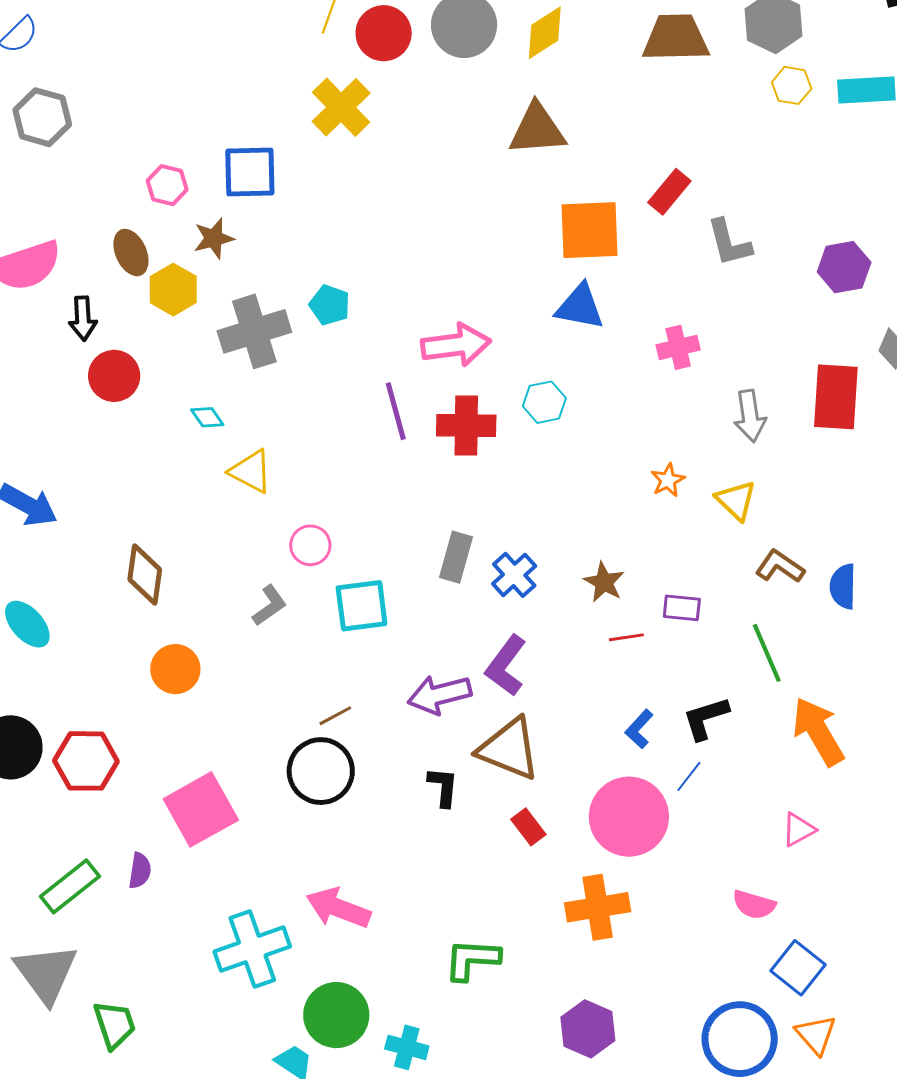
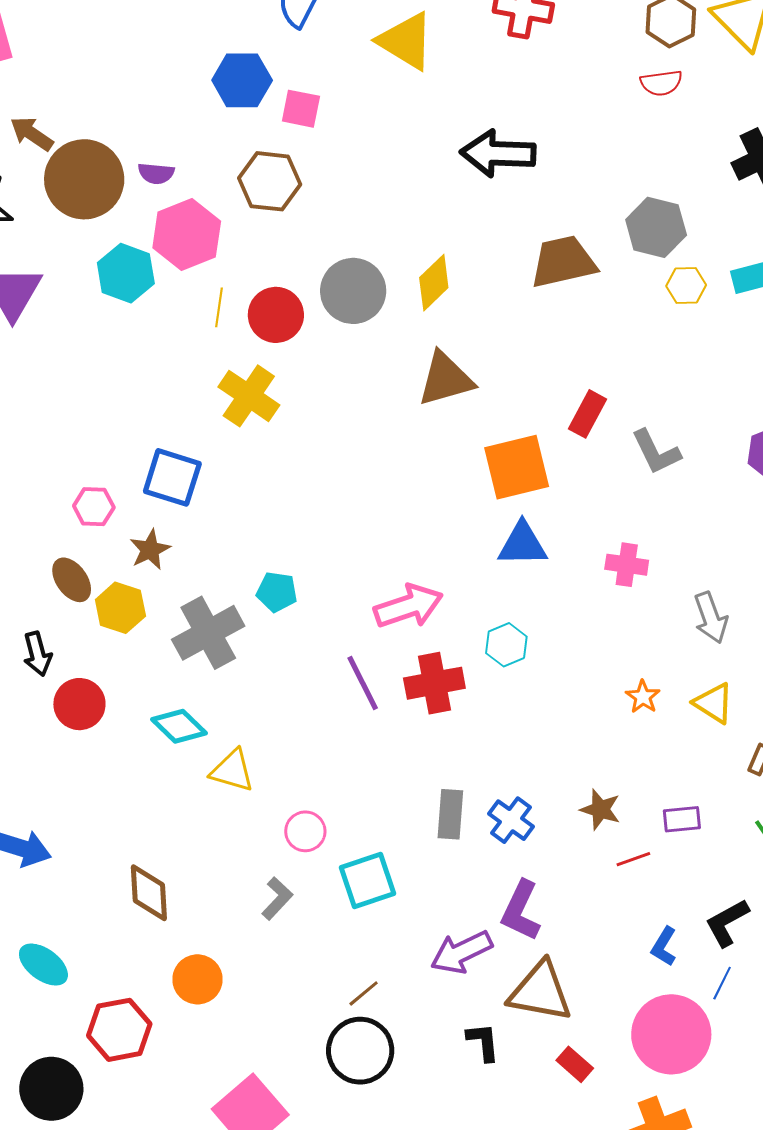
blue square: (250, 172) -> (172, 477), turned 30
pink cross: (678, 347) -> (627, 565), turned 33
cyan diamond: (207, 417) -> (179, 726), size x1.6
red hexagon: (86, 761) -> (119, 1030), moved

